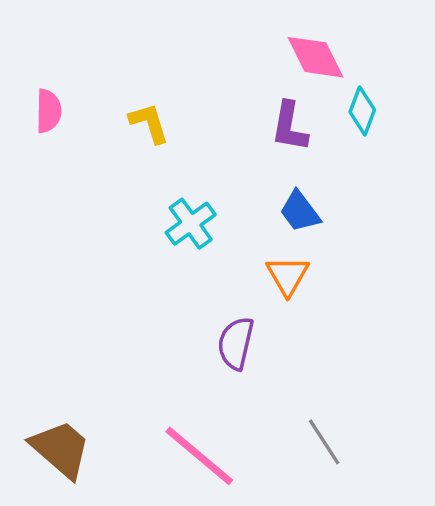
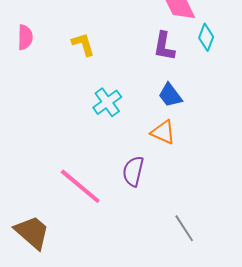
orange triangle: (288, 276) -> (163, 132), turned -36
pink line: (199, 456) -> (80, 186), moved

